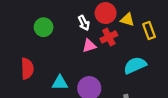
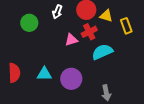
white arrow: (84, 23) -> (57, 12), moved, turned 48
cyan semicircle: (135, 65) -> (102, 52), moved
red semicircle: (27, 69) -> (14, 73), moved

